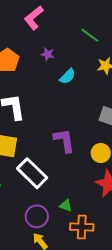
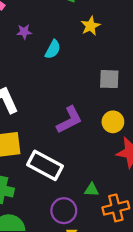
purple L-shape: (64, 141) -> (69, 120), turned 88

